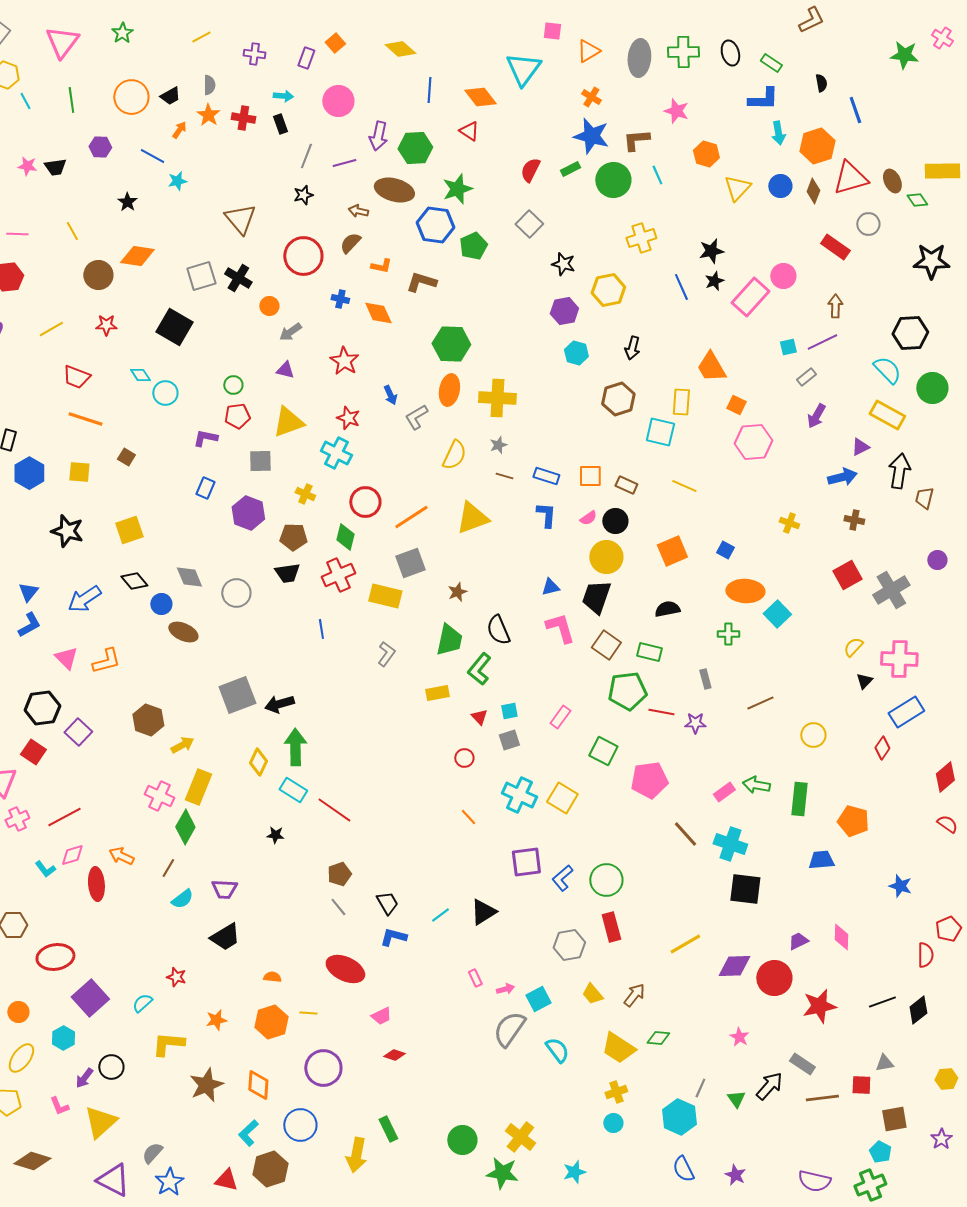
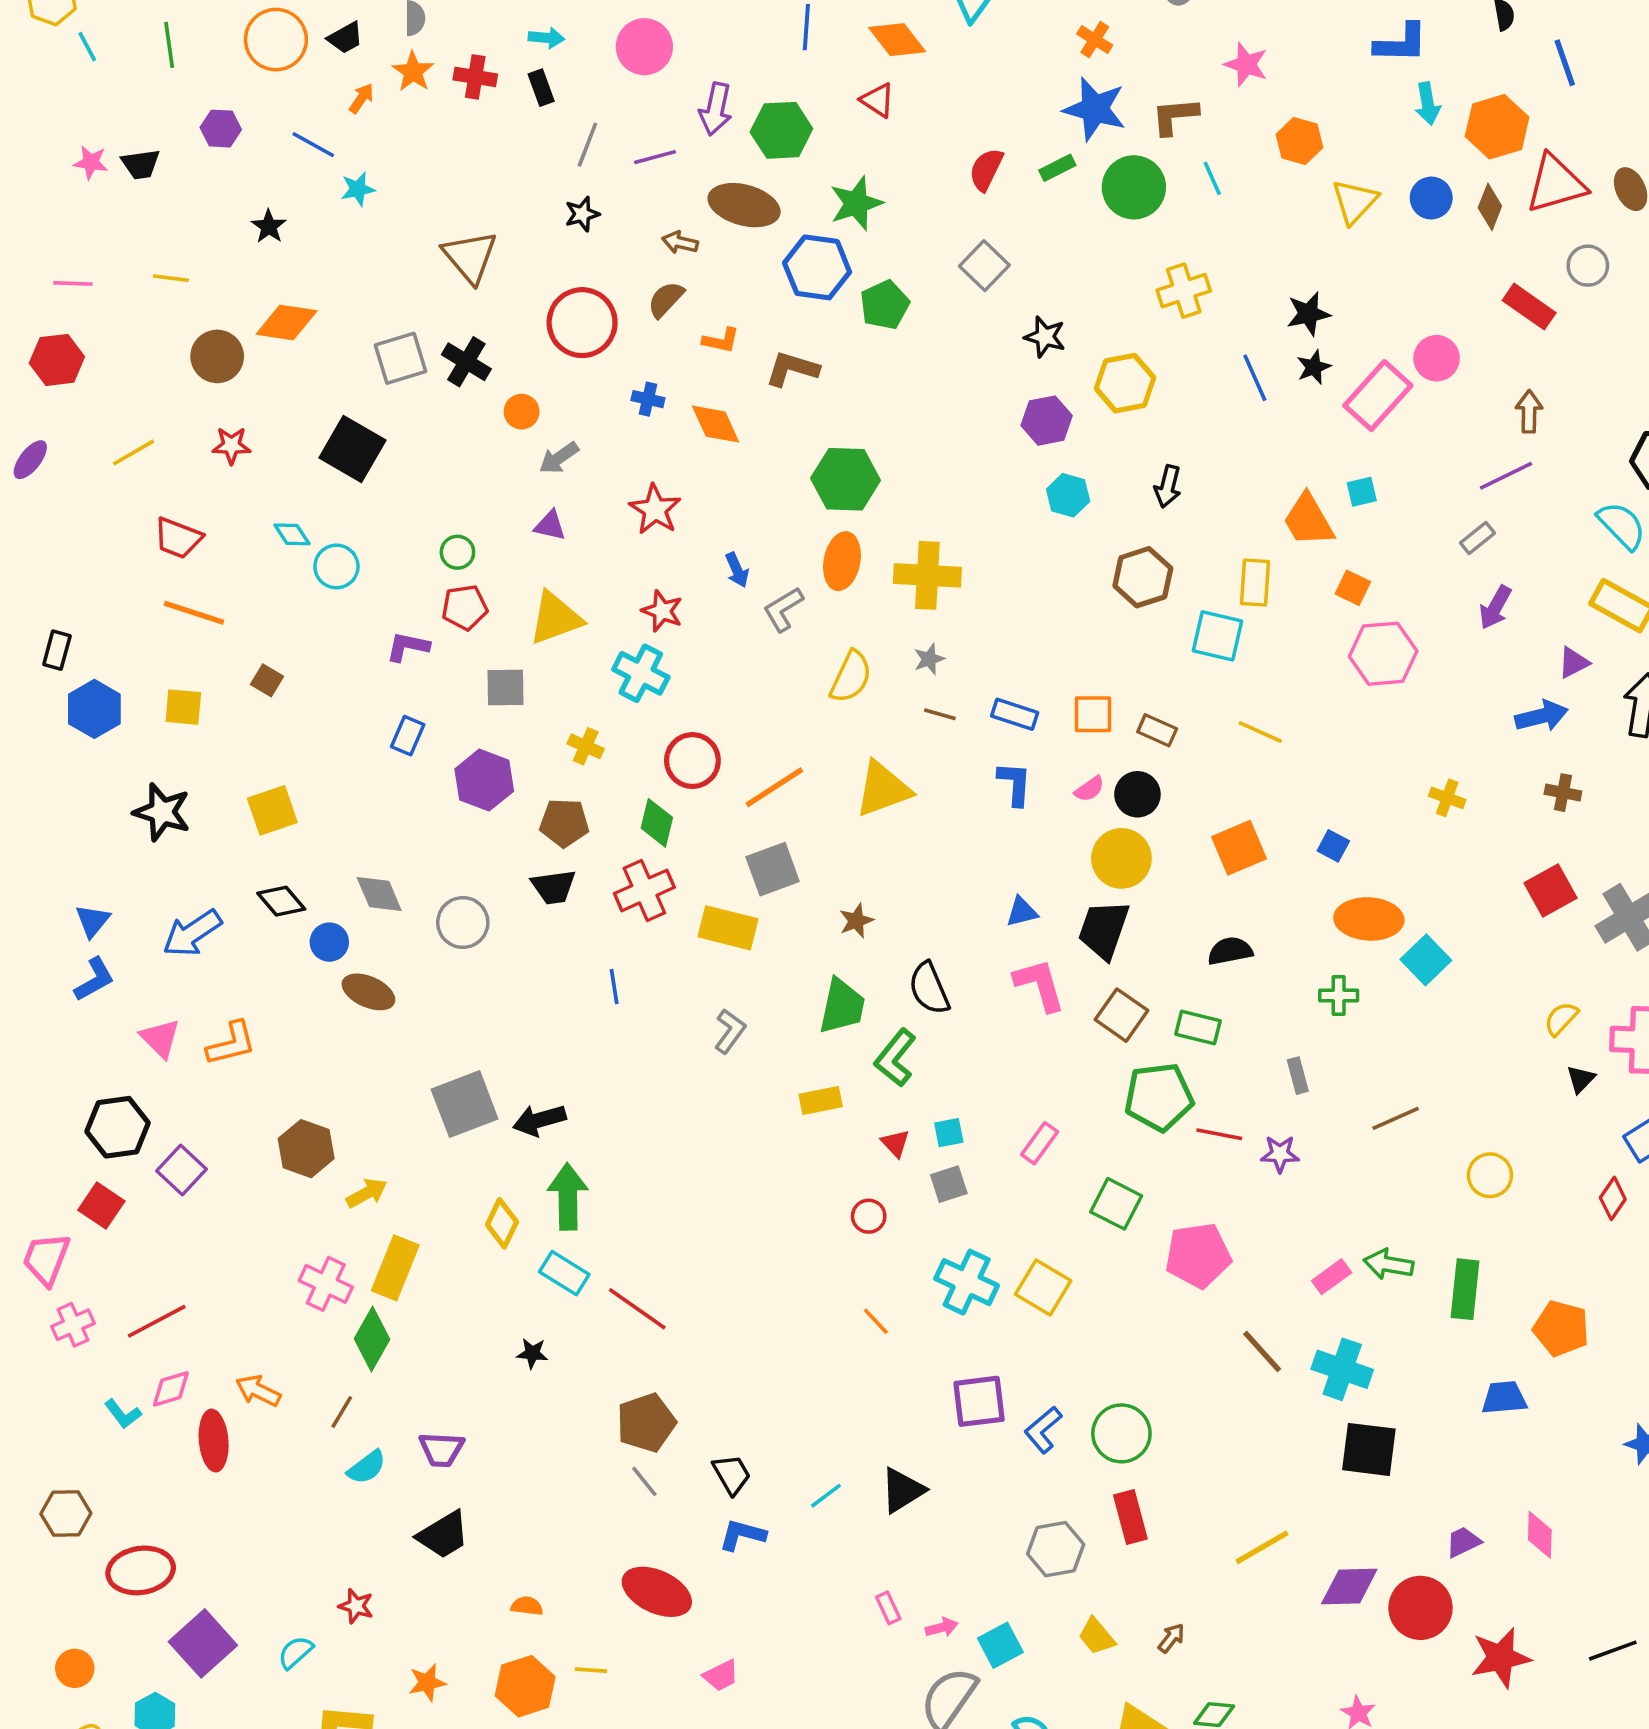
yellow line: (72, 231) -> (171, 278), turned -54
cyan square: (788, 347) -> (1362, 492), moved
brown pentagon: (339, 874) -> (646, 1423), size x1.4
brown arrow: (634, 995) -> (1171, 1638), size x0.7

